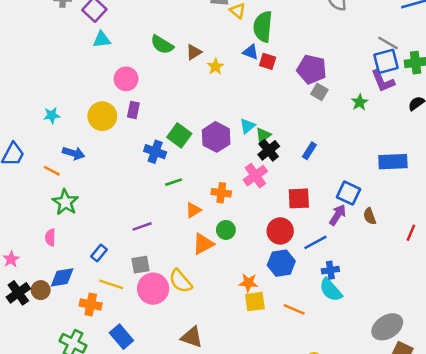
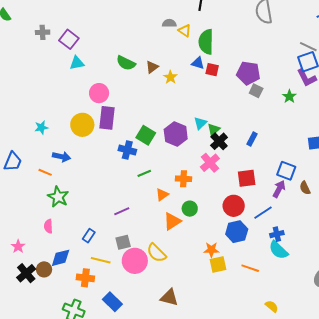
purple rectangle: (133, 110) -> (107, 118), size x1.6

